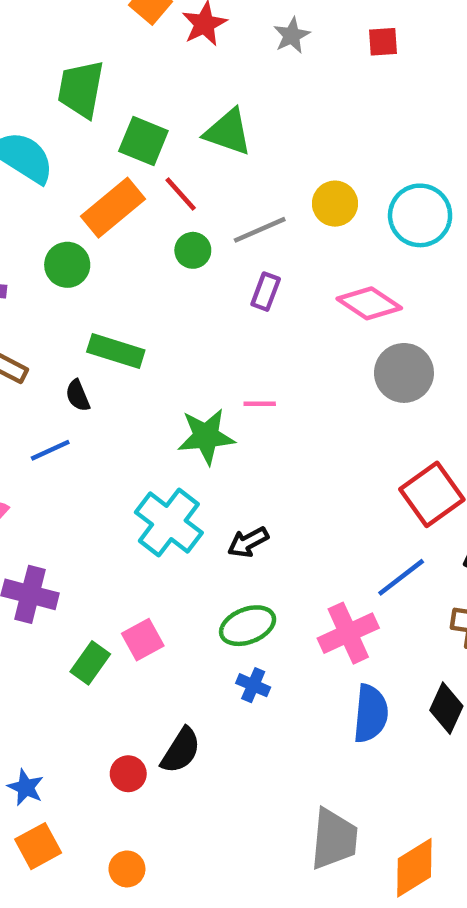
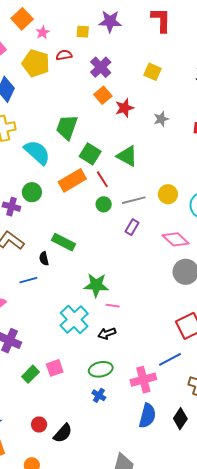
green circle: (67, 265) -> (32, 192), moved
pink line: (260, 404) -> (113, 306), moved
black semicircle: (181, 750) -> (63, 433), moved

